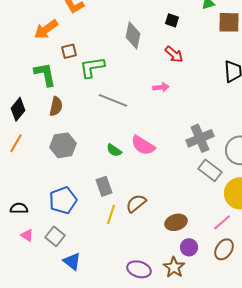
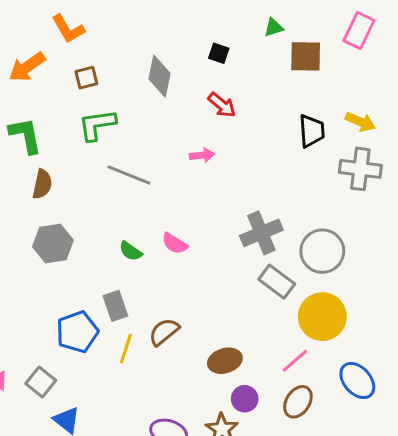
brown square: (69, 51) -> (86, 78), moved
pink semicircle: (143, 145) -> (175, 244), size x0.7
blue pentagon: (63, 200) -> (77, 332), moved

